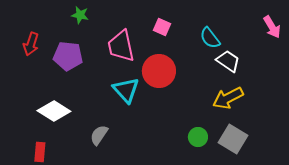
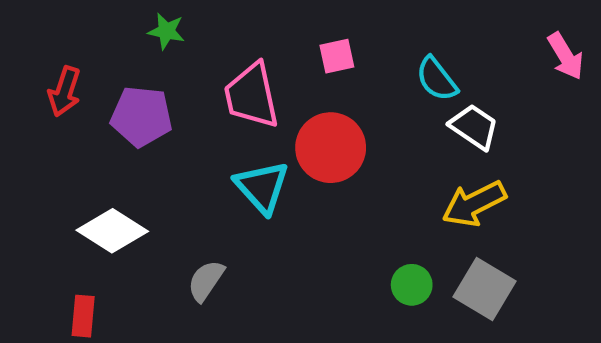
pink square: (162, 27) -> (337, 56), turned -36

